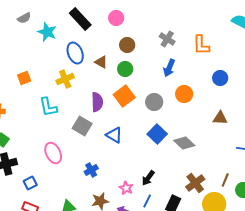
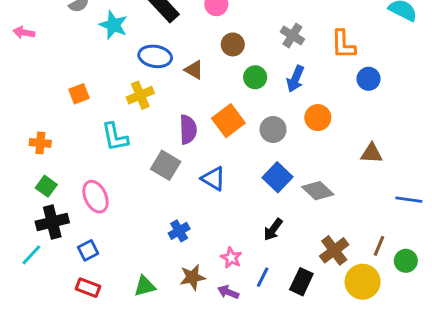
blue ellipse: (75, 53) -> (155, 56), turned -60
green circle: (125, 69) -> (255, 77), moved
blue circle: (220, 78) -> (369, 79), moved
pink ellipse: (53, 153) -> (95, 197), moved
black arrow: (148, 178) -> (273, 229), moved

